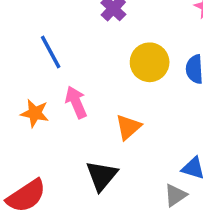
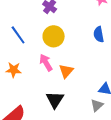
yellow circle: (150, 62) -> (54, 36), moved
pink arrow: (76, 102) -> (46, 63), moved

